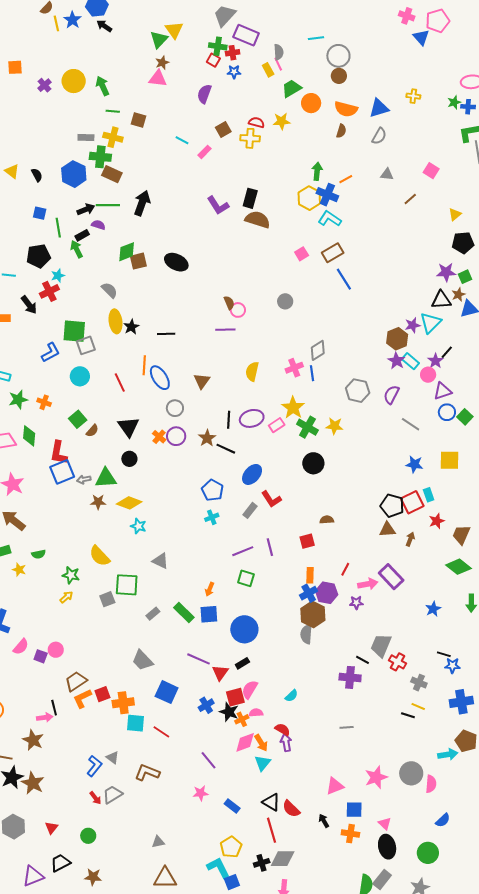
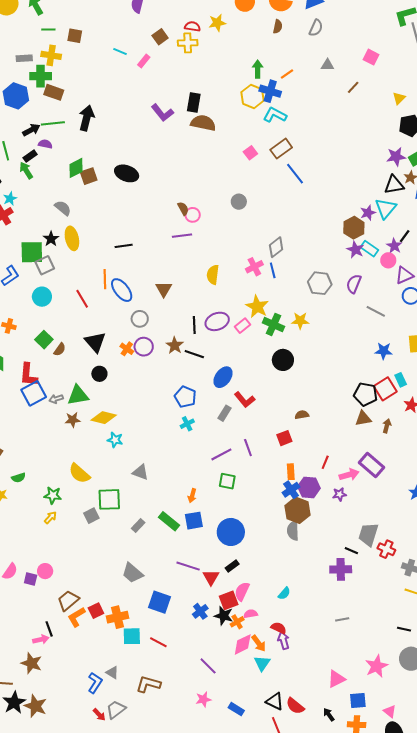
black star: (131, 327) -> (51, 239), moved
black line: (408, 715) -> (404, 629), moved

